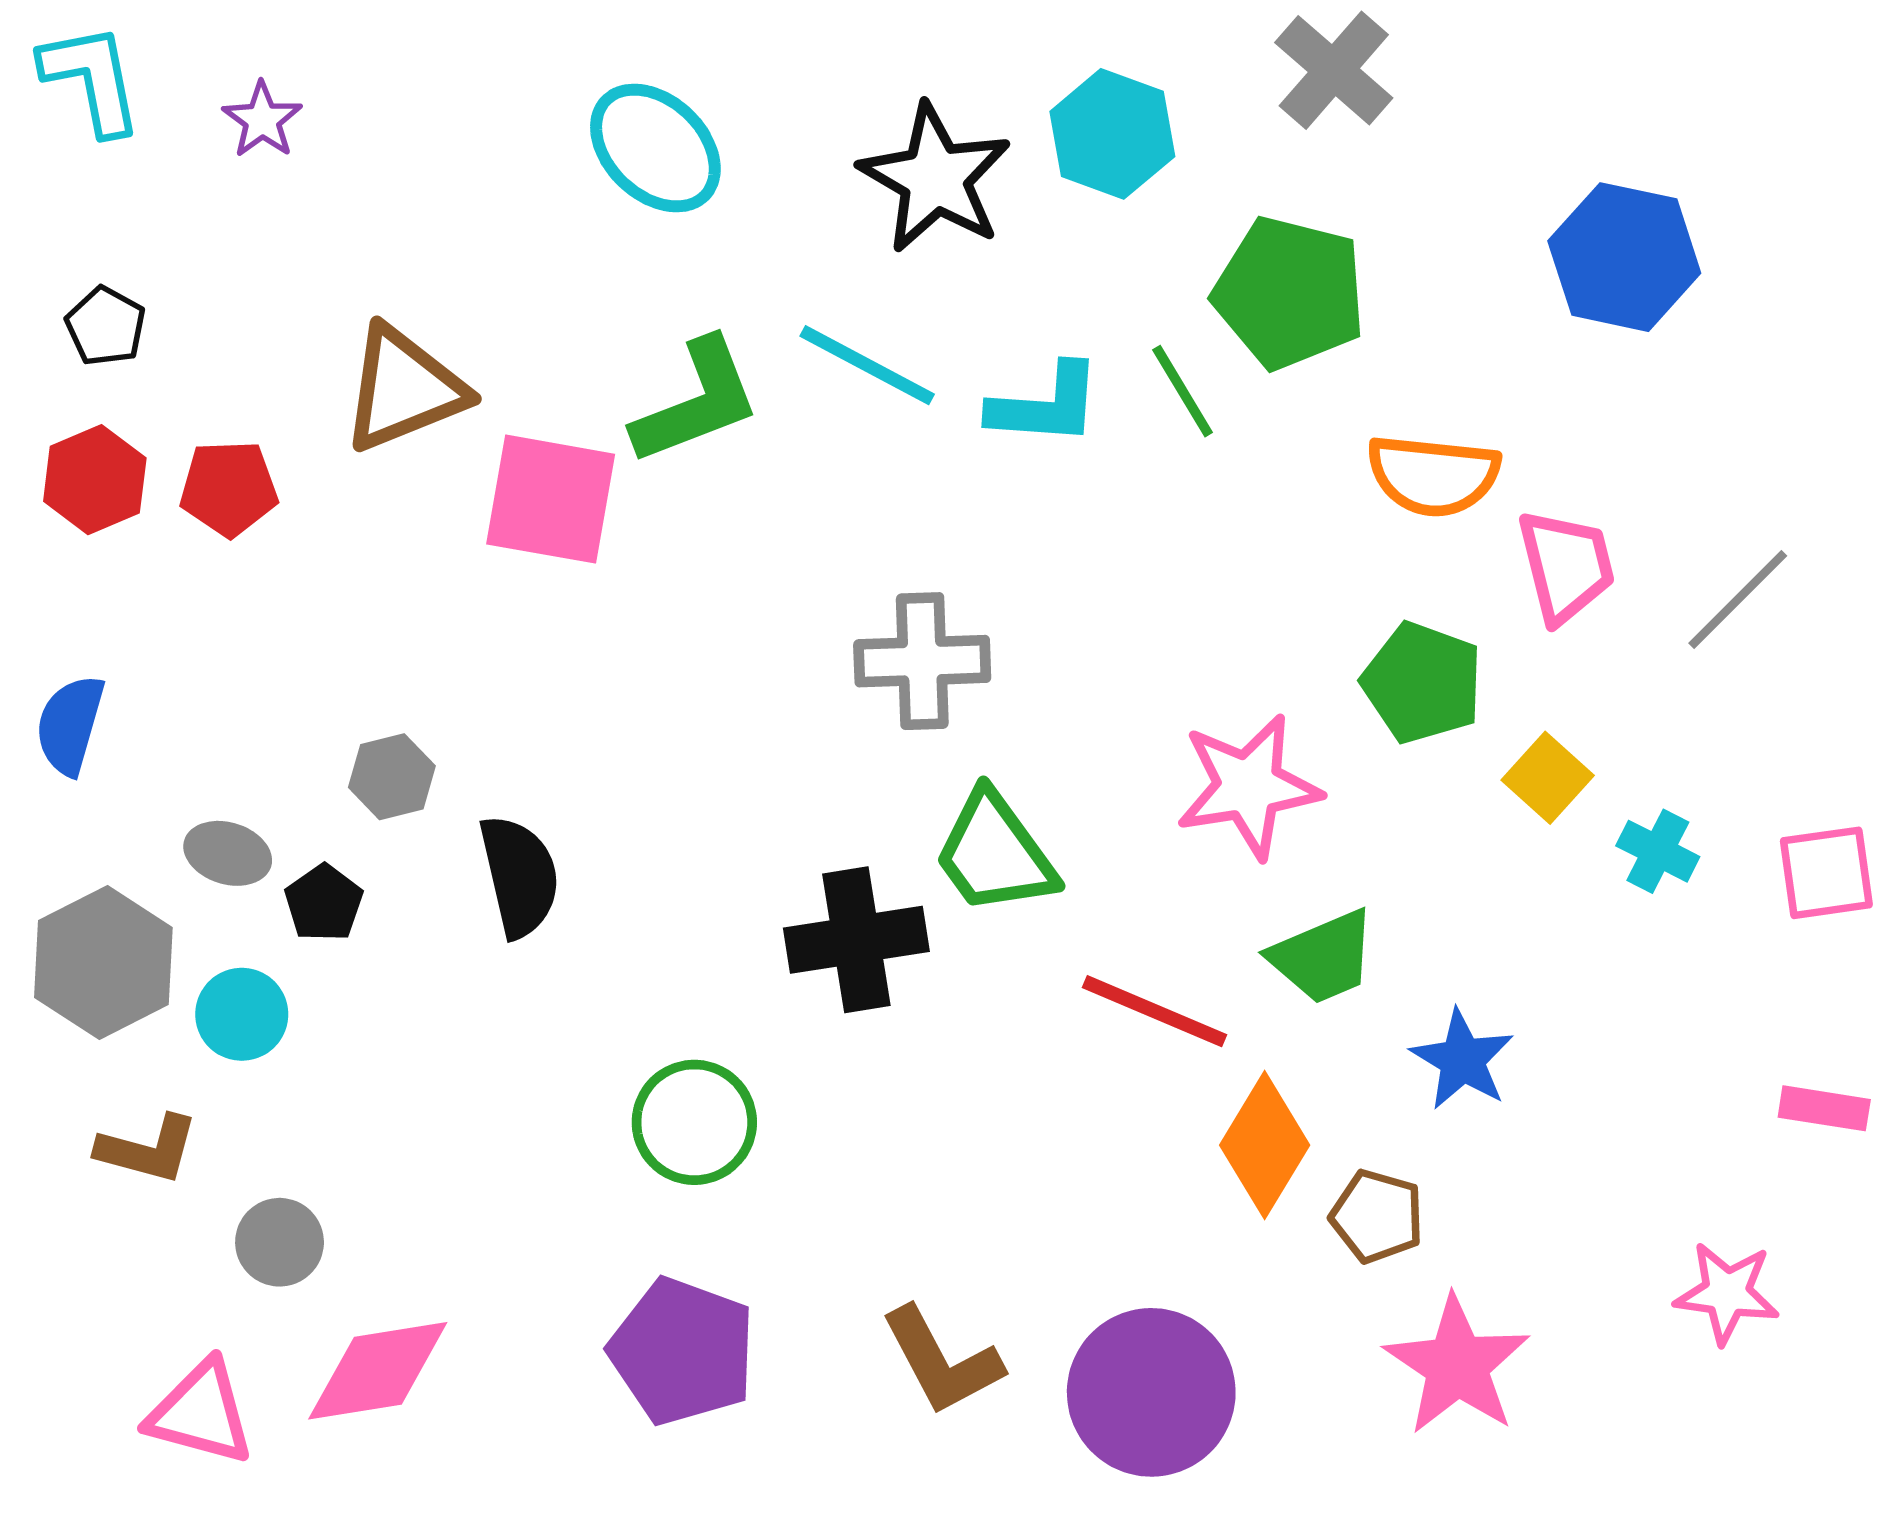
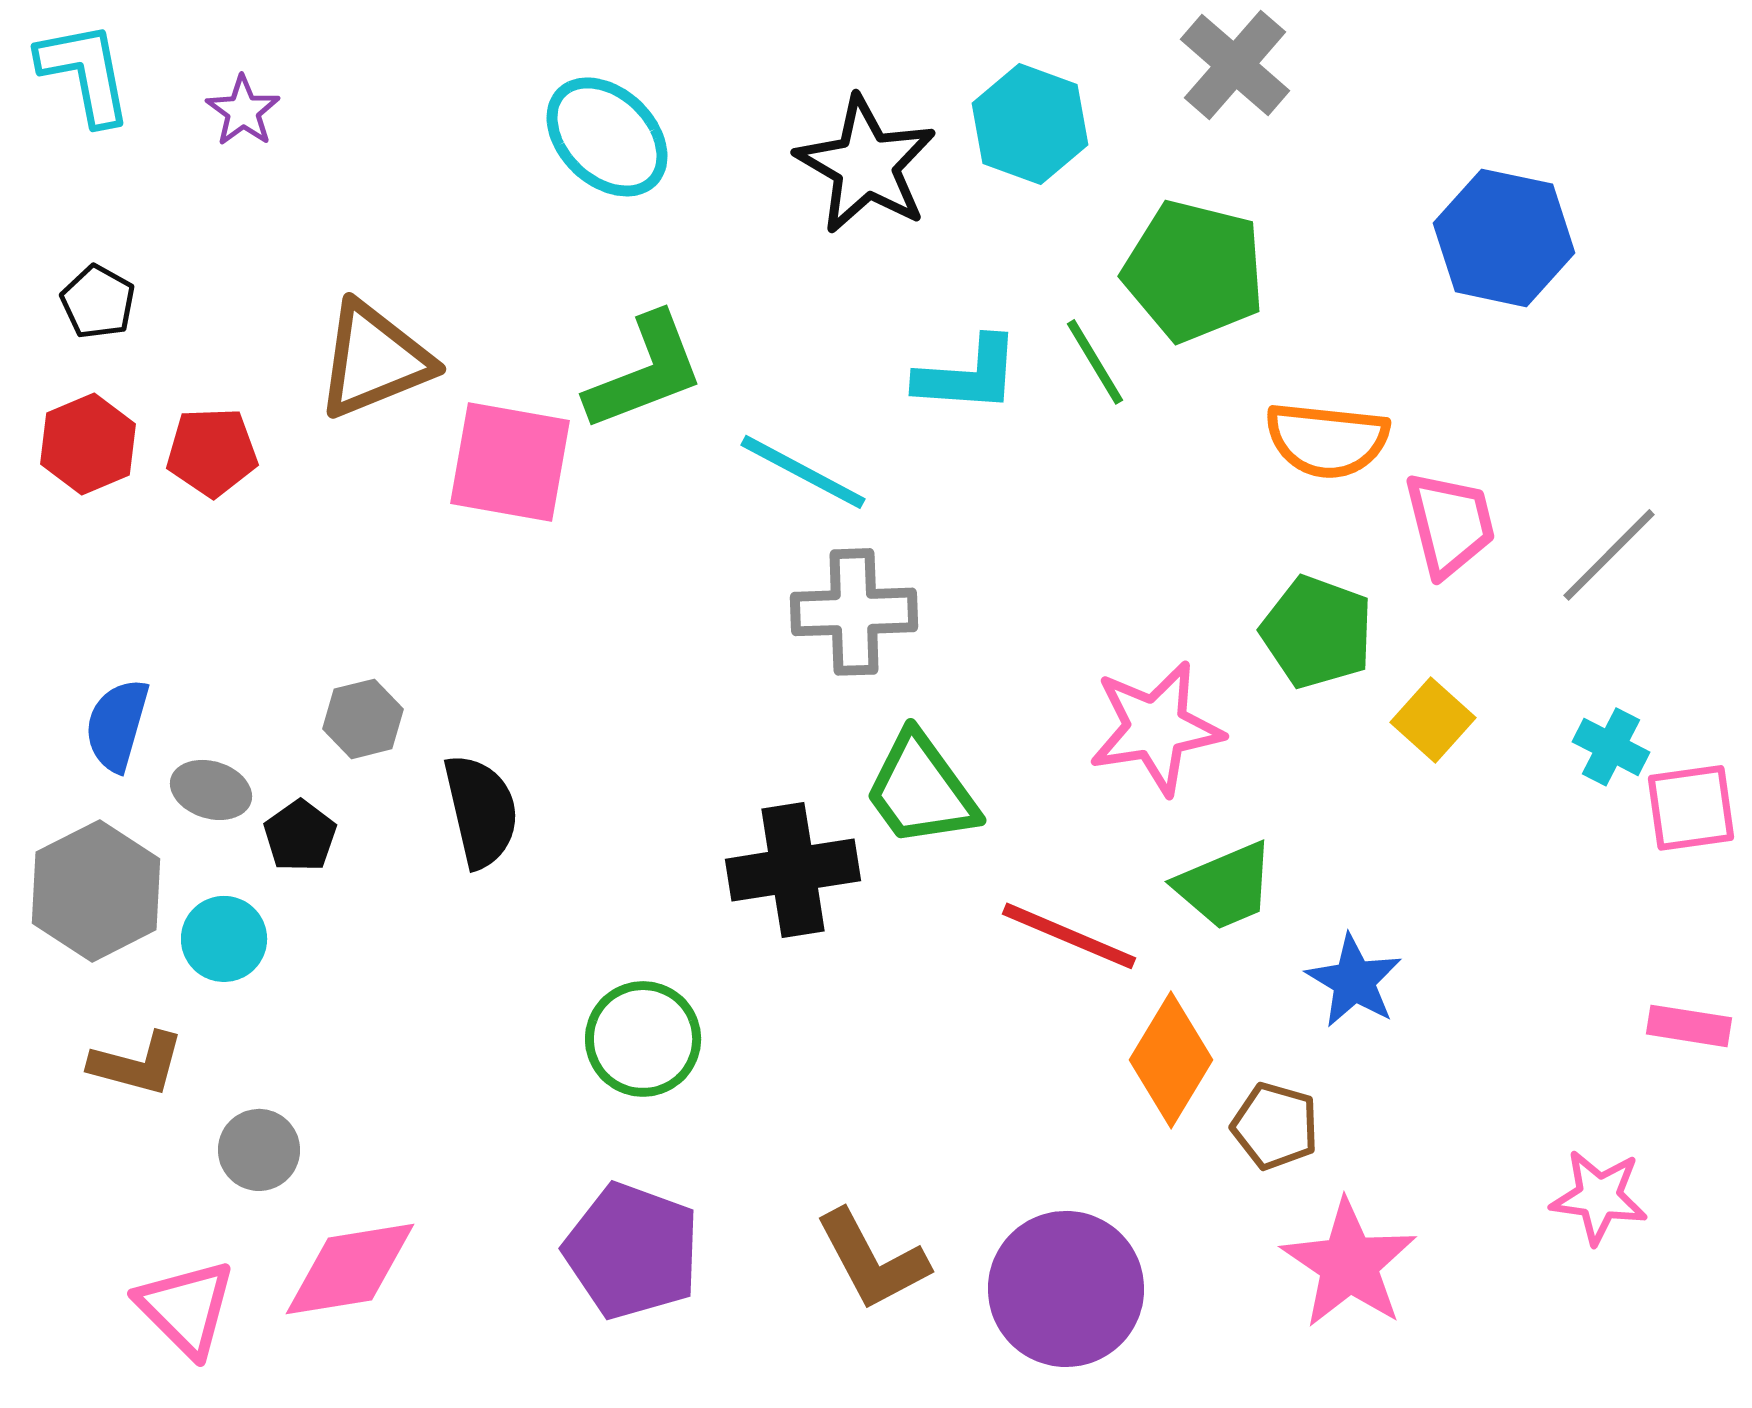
cyan line: (867, 365) -> (803, 472), moved
blue semicircle: (70, 725) -> (117, 725), moved
cyan cross: (1658, 851) -> (1611, 747), moved
pink triangle: (201, 1413) -> (186, 1308), turned 30

